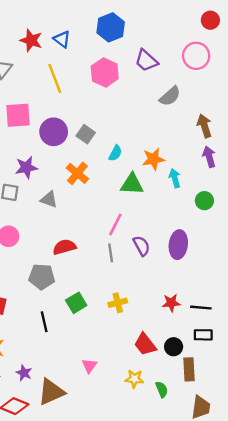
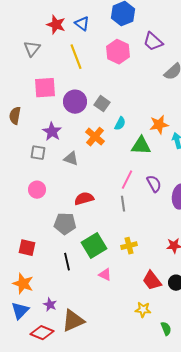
cyan semicircle: (115, 153) -> (120, 124), moved
purple star: (26, 167) -> (52, 132), turned -30
purple semicircle: (142, 246) -> (154, 184), moved
green square: (76, 303) -> (94, 246), size x1.4
pink triangle: (89, 366) -> (105, 275), moved, turned -40
green semicircle: (162, 389) -> (166, 329), moved

